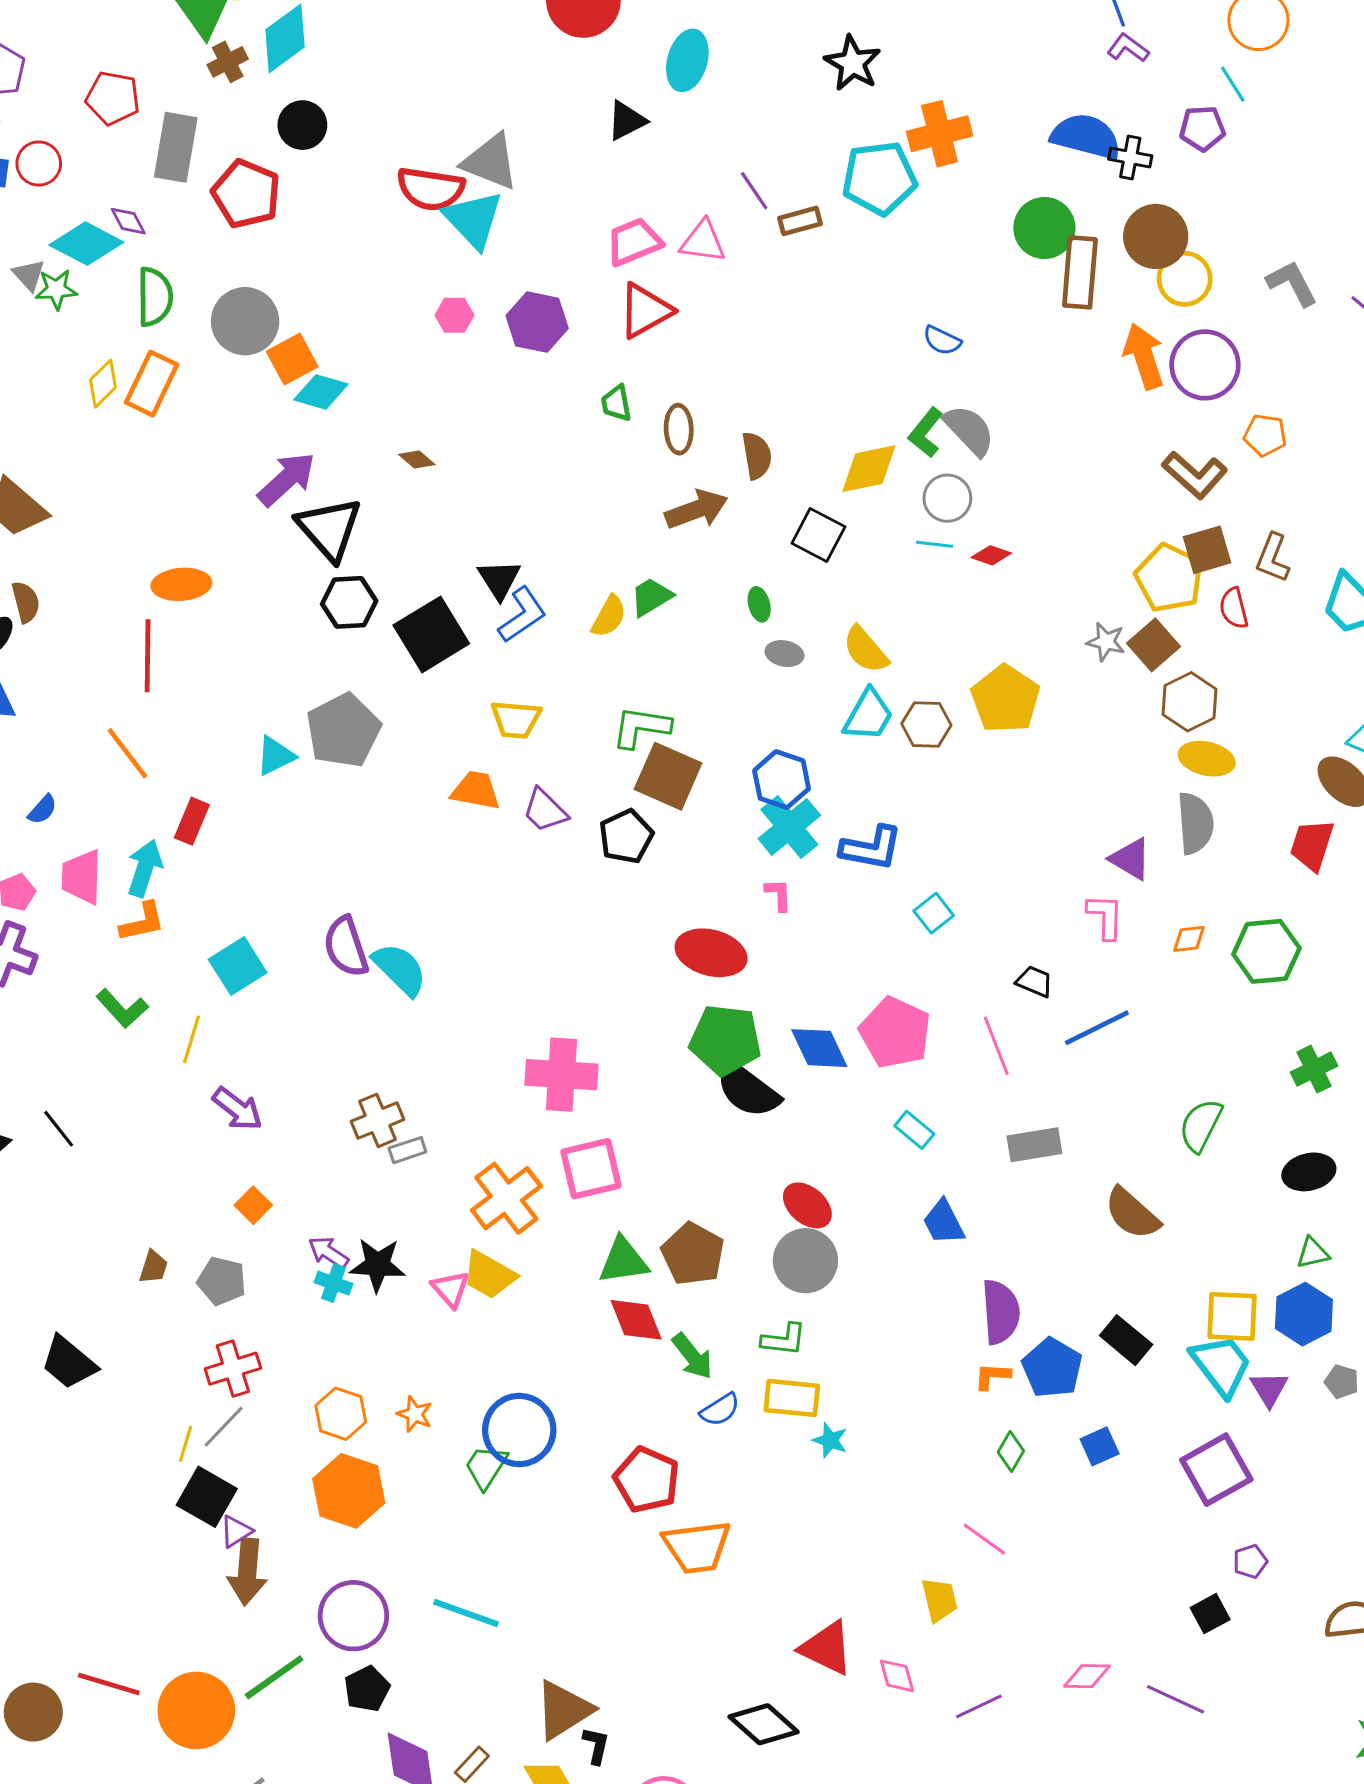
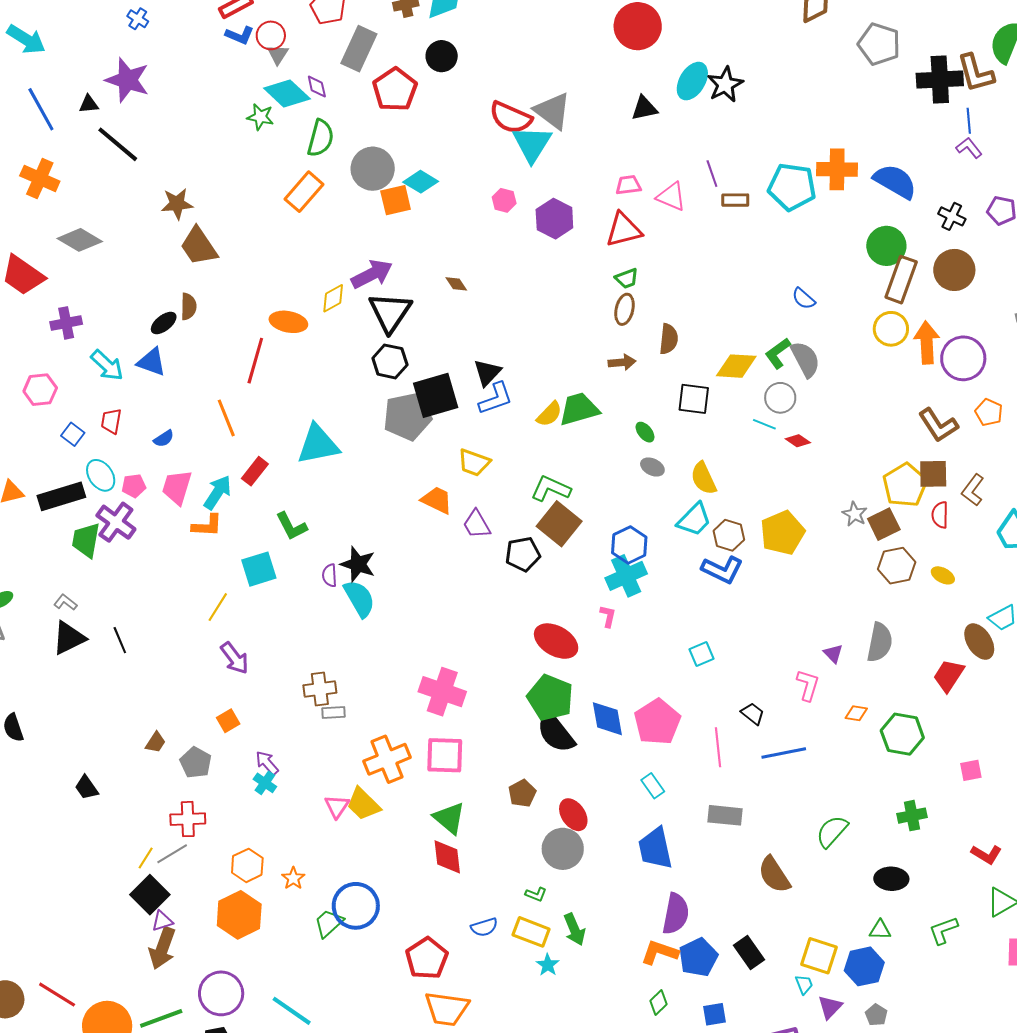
black star: (853, 63) -> (725, 84), moved
blue semicircle: (1086, 136) -> (895, 181), moved
pink trapezoid: (634, 242) -> (628, 185), size x0.7
gray triangle: (29, 275) -> (278, 54), moved
yellow circle: (1185, 279) -> (891, 329), moved
yellow diamond: (103, 384) -> (333, 298), moved
cyan diamond: (321, 392) -> (421, 182), moved
green trapezoid: (616, 403) -> (627, 278), moved, turned -115
brown arrow: (697, 509) -> (622, 362), size x0.7
black square: (818, 535) -> (694, 399), turned -36
green trapezoid: (651, 597) -> (579, 409), size x1.4
green ellipse: (759, 604) -> (645, 432), turned -40
gray pentagon: (343, 730) -> (407, 417), moved
cyan triangle: (275, 756) -> (318, 445), size x1.6
yellow ellipse: (1207, 759) -> (943, 575), moved, size x0.7
blue L-shape: (871, 848) -> (722, 570), moved
purple triangle: (1130, 859) -> (833, 654), size x0.7
purple semicircle: (346, 947) -> (330, 575), size x0.6
green L-shape: (122, 1008) -> (291, 526), moved
blue trapezoid: (944, 1222) -> (655, 848), size x1.4
brown pentagon: (693, 1254) -> (522, 793), moved, size x0.7
green triangle: (623, 1261) -> (449, 818), turned 33
black star: (378, 1265) -> (358, 564), moved
green L-shape: (784, 1340) -> (536, 894), size x0.7
green arrow: (692, 1356) -> (575, 929), moved
black trapezoid: (69, 1363) -> (87, 788), size x0.7
cyan trapezoid: (1221, 1365) -> (804, 984), size x0.5
orange L-shape: (992, 1376) -> (660, 952), size x1.5

